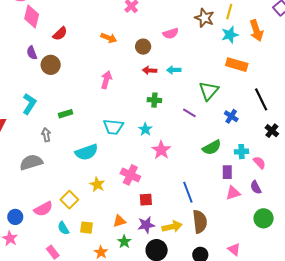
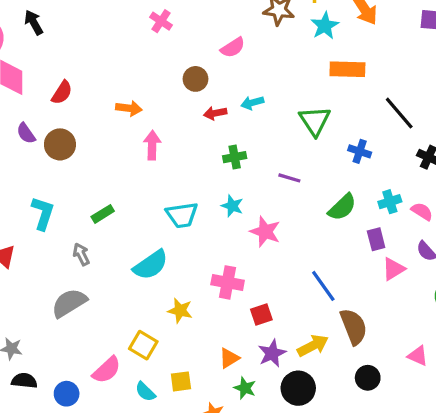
orange arrow: (109, 38) -> (129, 108), moved
purple line: (189, 113) -> (289, 178), moved

